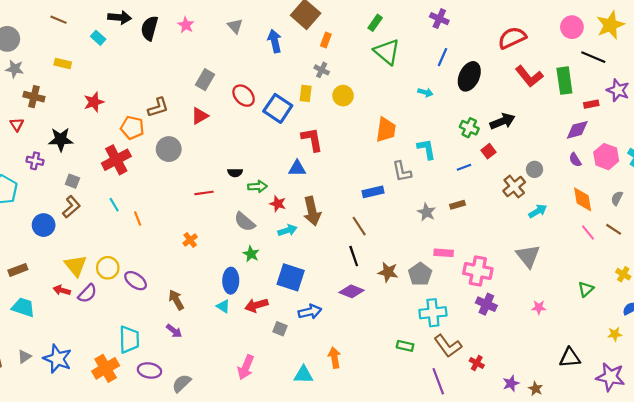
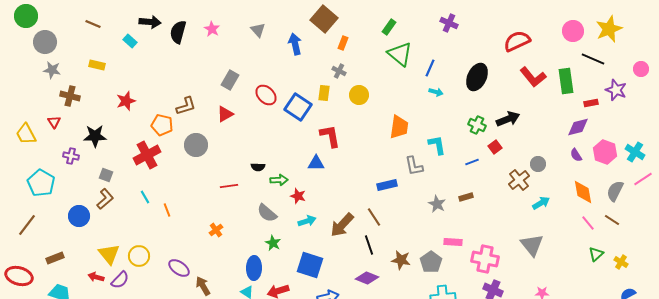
blue line: (443, 57) -> (430, 68), moved
gray semicircle: (617, 198) -> (615, 191), size x1.5
brown arrow: (312, 211) -> (342, 225), moved, turned 56
purple ellipse: (136, 281) -> (179, 268), moved
green triangle: (586, 289) -> (596, 254), moved

